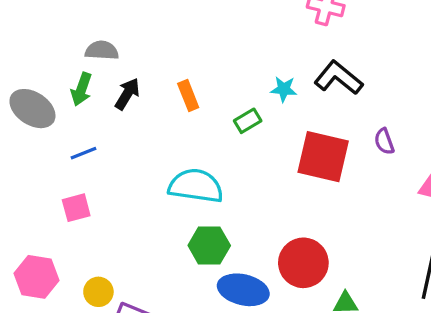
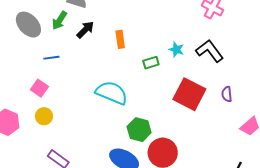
pink square: (76, 208) -> (39, 88), turned 36
green hexagon: (209, 245) -> (139, 130), moved
yellow circle: (98, 292) -> (44, 116), moved

